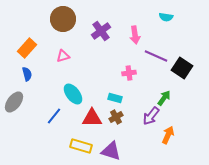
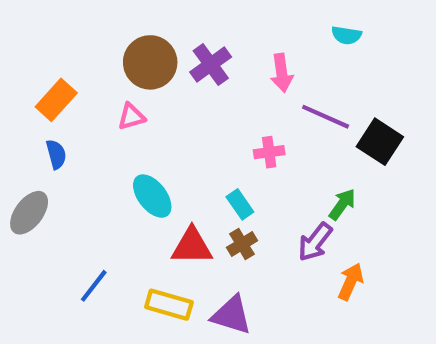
brown circle: (63, 19) -> (150, 62), moved
cyan rectangle: (115, 98) -> (240, 204), turned 40
blue line: (54, 116) -> (94, 286), moved

